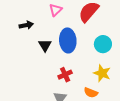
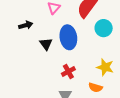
cyan circle: (103, 44) -> (104, 28), moved

